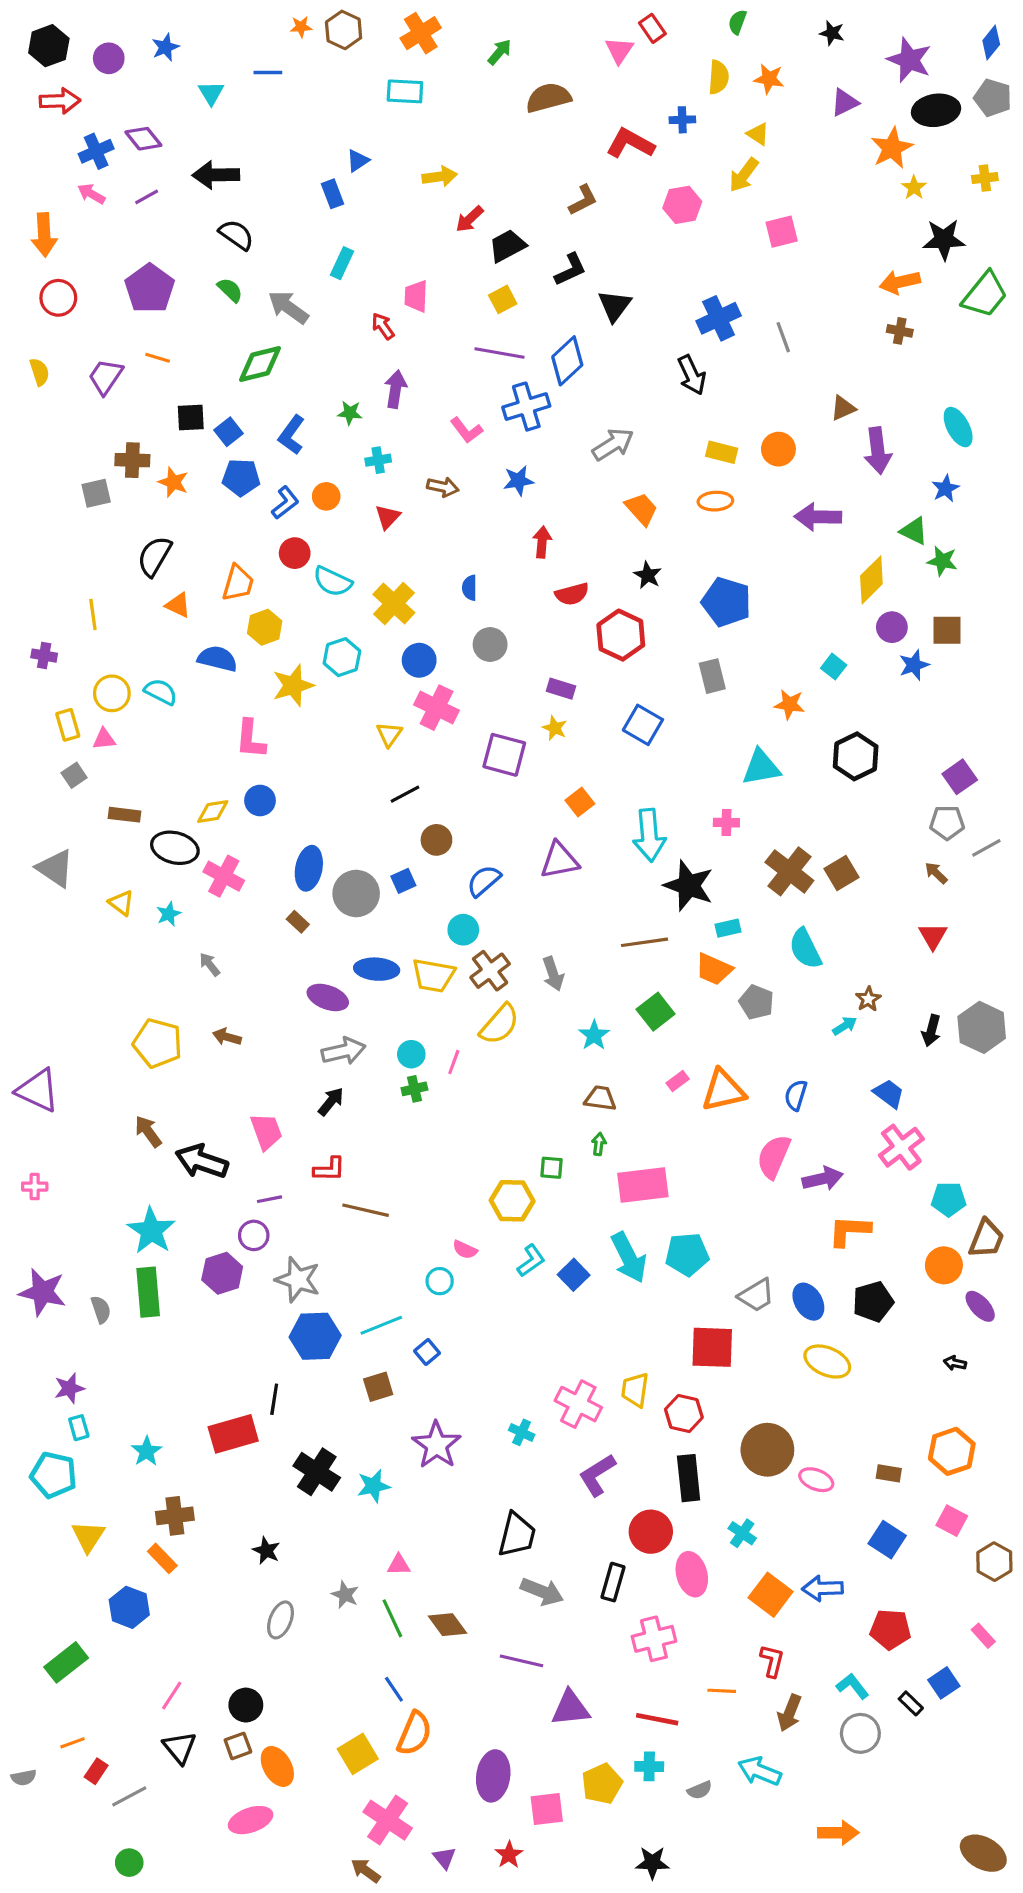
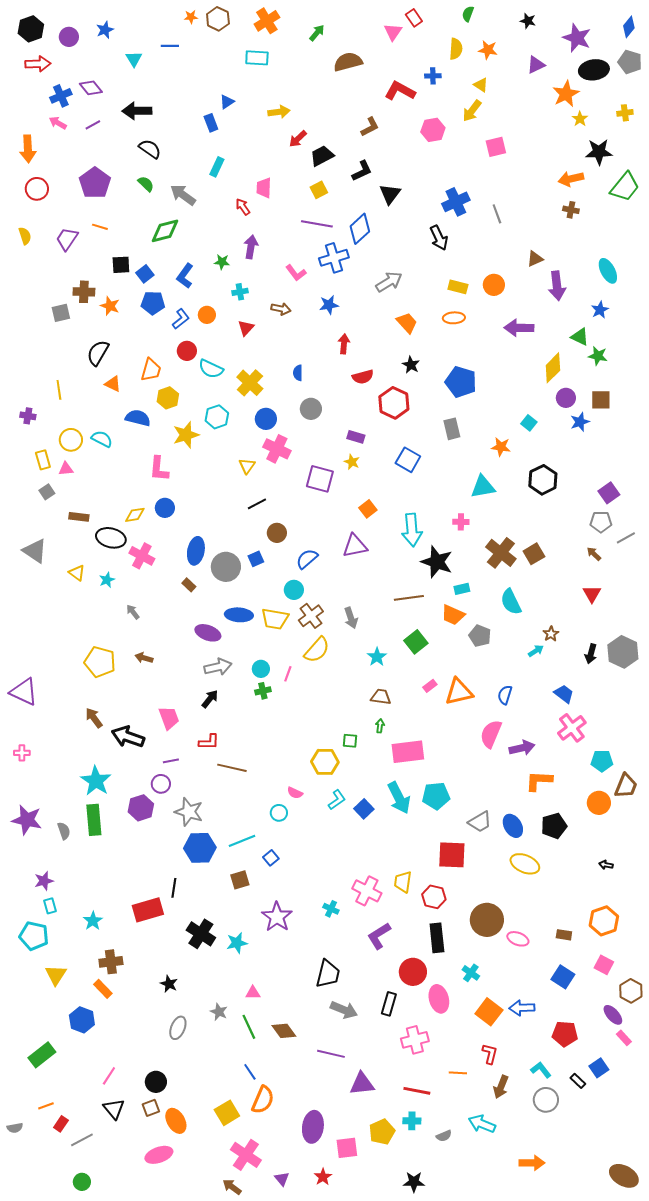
purple ellipse: (980, 1306) -> (613, 1015), moved

